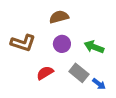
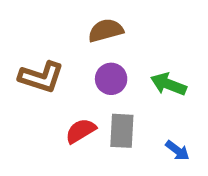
gray rectangle: (79, 73) -> (122, 131), moved, turned 54

